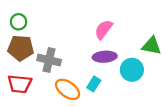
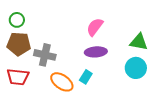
cyan circle: (132, 70) -> (136, 68), moved

